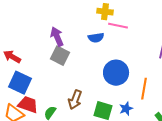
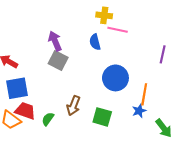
blue semicircle: (96, 38) -> (95, 42), turned 84
blue square: (20, 83) -> (17, 88), turned -35
blue star: (126, 109) -> (139, 111), moved

